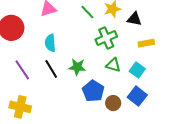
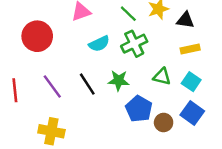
green cross: (106, 38) -> (134, 44), moved
cyan semicircle: (50, 43) -> (99, 44), moved, turned -108
yellow rectangle: (146, 43) -> (190, 49), moved

